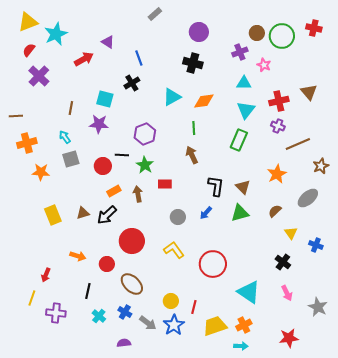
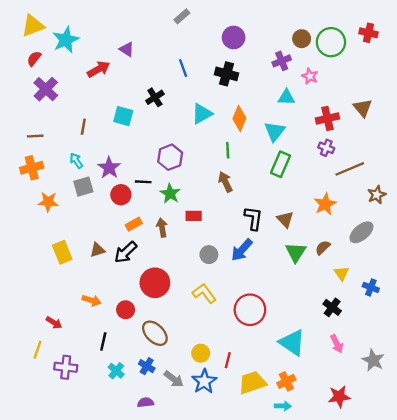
blue line: (139, 58) -> (183, 68), moved
orange diamond: (204, 101) -> (239, 118), turned -60
cyan triangle: (246, 110) -> (275, 131), moved
brown line: (16, 116) -> (35, 136), moved
purple star: (99, 124) -> (109, 168), moved, turned 30
blue arrow: (206, 213) -> (242, 250), size x1.5
green triangle: (240, 213) -> (296, 252), moved, turned -42
red arrow: (46, 275) -> (54, 323), turned -80

